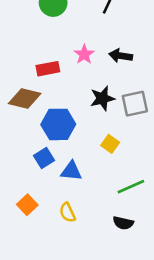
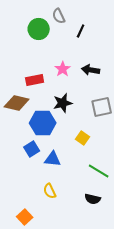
black star: (102, 98) -> (63, 103), moved
green line: (131, 187) -> (99, 171), turned 55
orange square: (27, 205) -> (25, 217), moved

